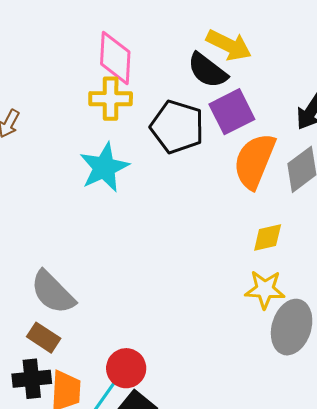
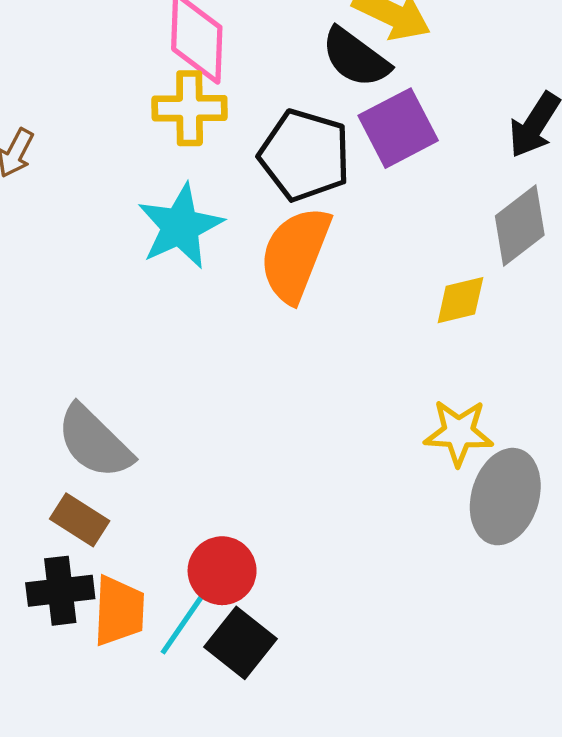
orange semicircle: (254, 161) -> (295, 254), moved
yellow diamond: (268, 238) -> (460, 300), moved

